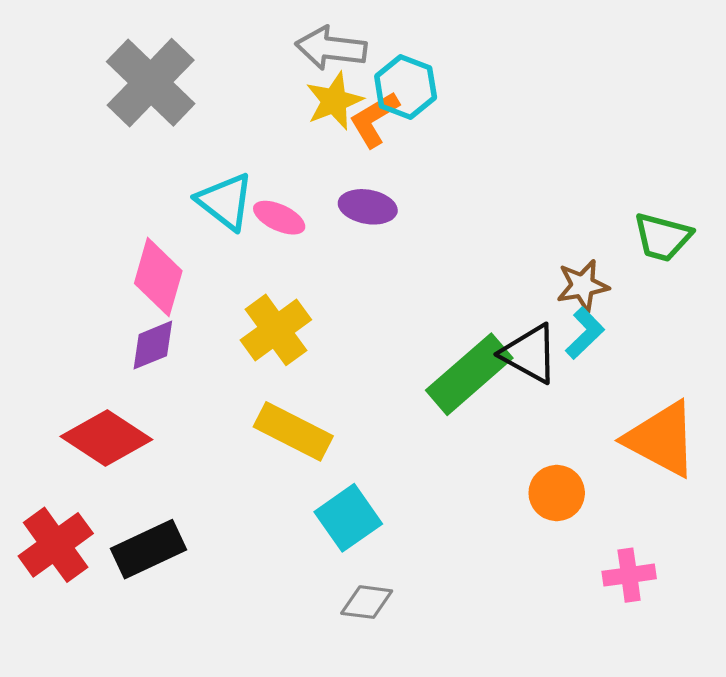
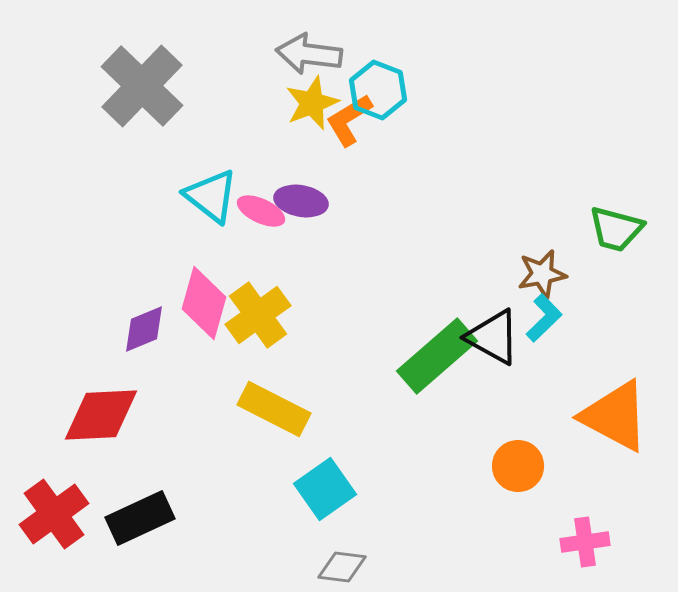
purple ellipse: (368, 207) -> (301, 201), moved
pink diamond: (158, 277) -> (204, 303), moved
red diamond: (106, 438) -> (101, 415), turned -36

